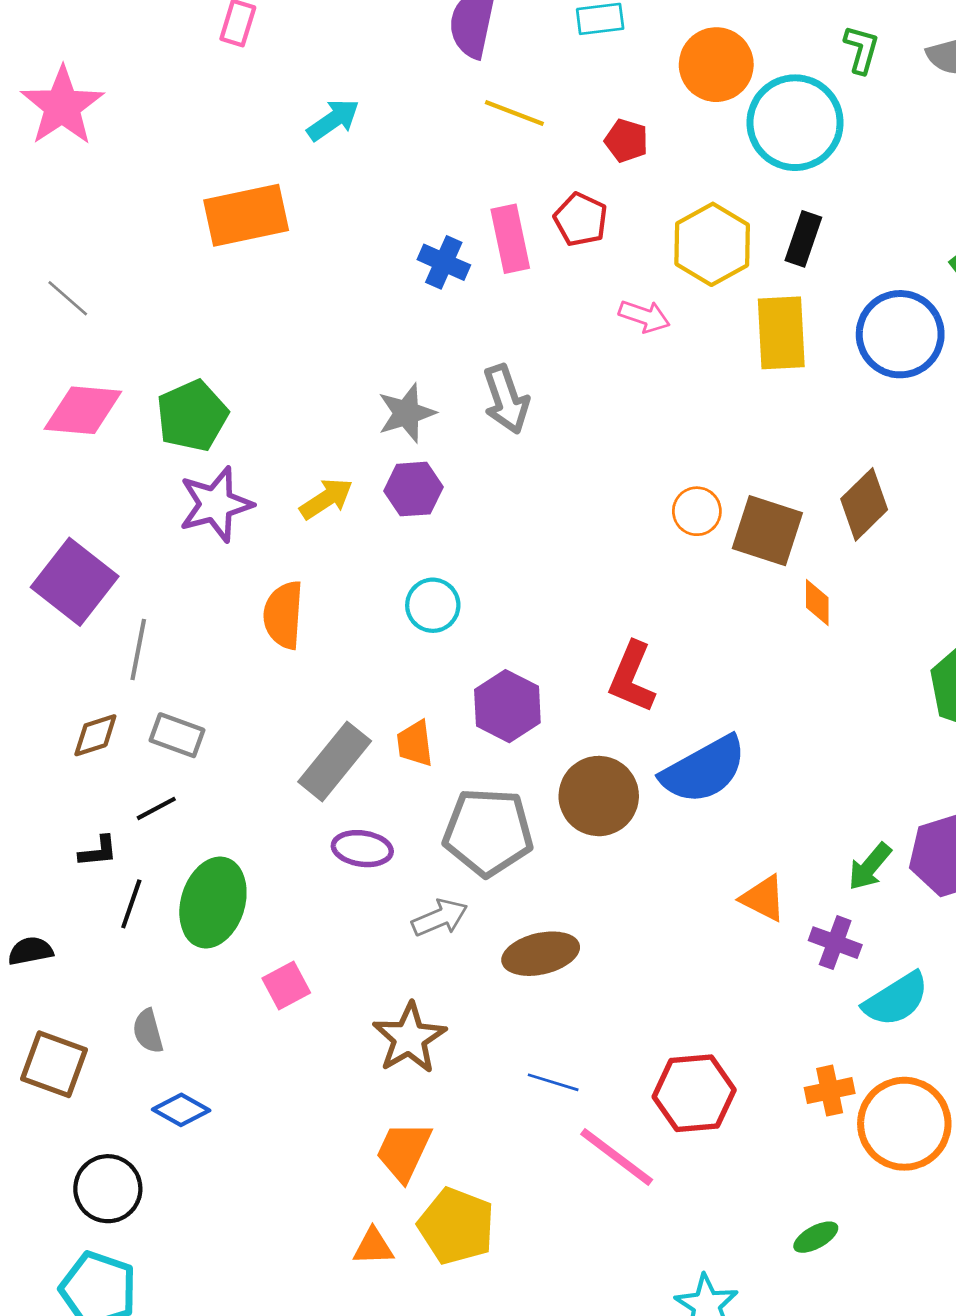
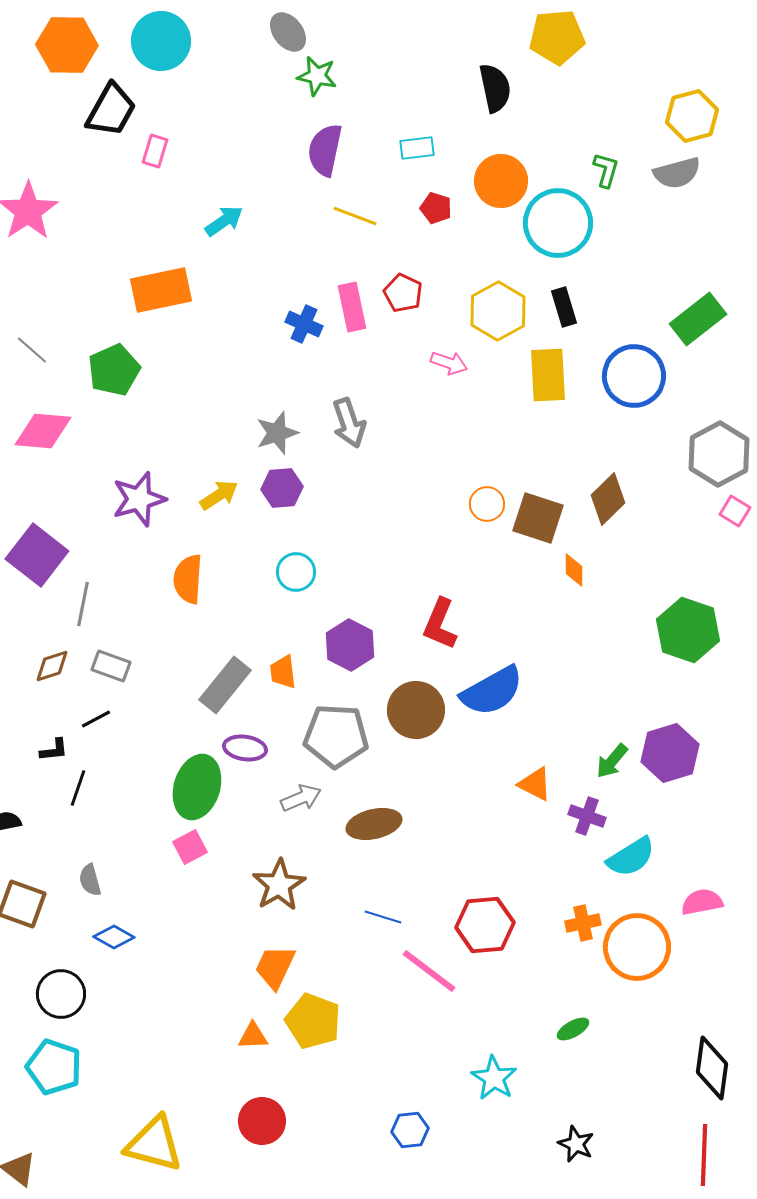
red pentagon: (626, 141) -> (436, 208), moved
black rectangle: (803, 239) -> (564, 307), turned -36
green pentagon: (192, 416) -> (114, 370), moved
green ellipse: (213, 903) -> (197, 787), moved

